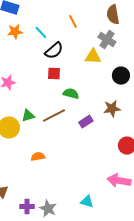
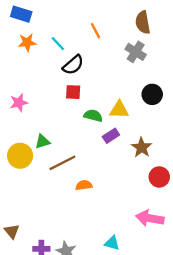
yellow triangle: (93, 57) -> (119, 110), moved
brown star: (112, 109) -> (142, 147), moved, turned -30
brown line: (54, 116) -> (63, 163), moved
purple rectangle: (86, 122) -> (111, 136), moved
orange semicircle: (38, 157) -> (84, 185), moved

